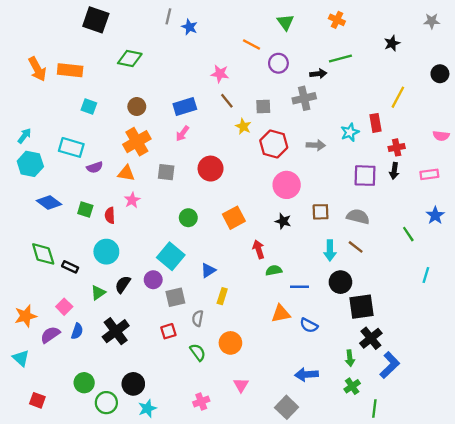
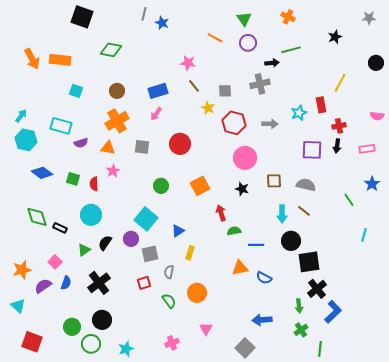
purple circle: (278, 63) -> (248, 43), moved
black circle: (133, 384) -> (102, 320), moved
red square: (37, 400) -> (32, 342), size x1.5

